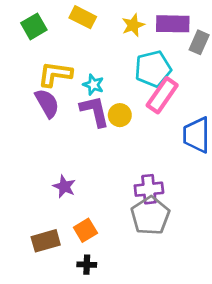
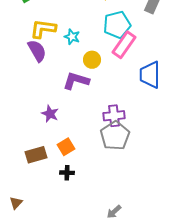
purple L-shape: (95, 111) -> (76, 81), moved, turned -60

